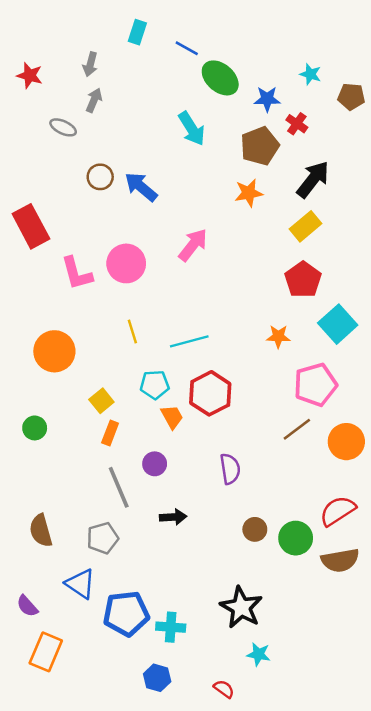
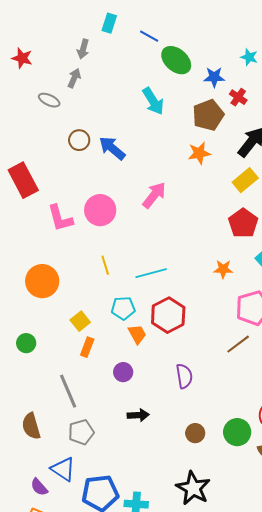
gray arrow: (90, 64) -> (83, 49), moved
gray line: (119, 487) -> (68, 391), moved
brown circle: (255, 529) -> (195, 433), moved
purple semicircle: (27, 606) -> (39, 487), moved

